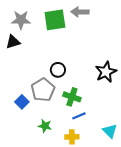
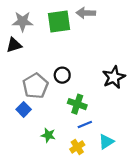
gray pentagon: (43, 90) -> (35, 86), moved
cyan triangle: (110, 131) -> (106, 142), moved, turned 42
yellow cross: (72, 137) -> (77, 147), turned -32

